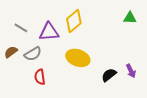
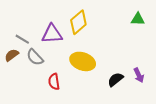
gray line: (21, 28) -> (22, 39), moved
gray semicircle: (33, 54) -> (35, 57), turned 78
red semicircle: (40, 77) -> (54, 82), moved

